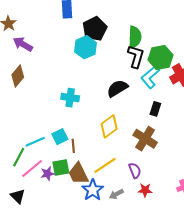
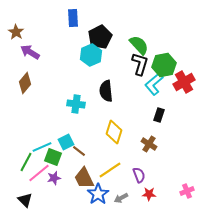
green semicircle: (135, 37) -> (139, 45), turned -45
black semicircle: (117, 88) -> (106, 91), moved, turned -65
yellow diamond: (109, 126) -> (114, 132), turned -35
brown cross: (145, 139) -> (149, 144), size x0.7
brown line: (73, 146) -> (79, 151), turned -48
green square: (61, 167) -> (53, 157), moved, turned 30

